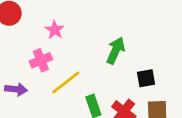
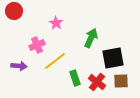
pink star: (55, 30) -> (56, 23), moved
black square: (146, 78) -> (113, 58), size x1.6

